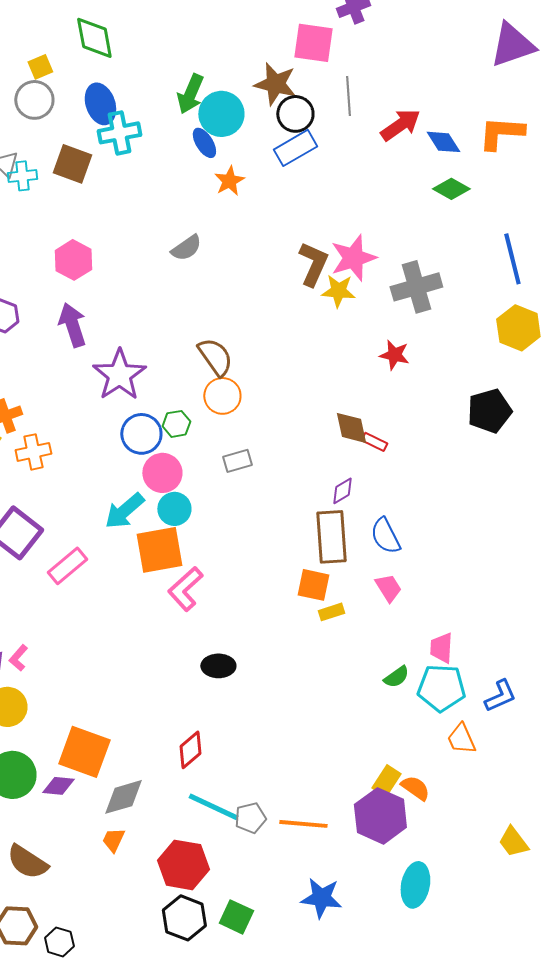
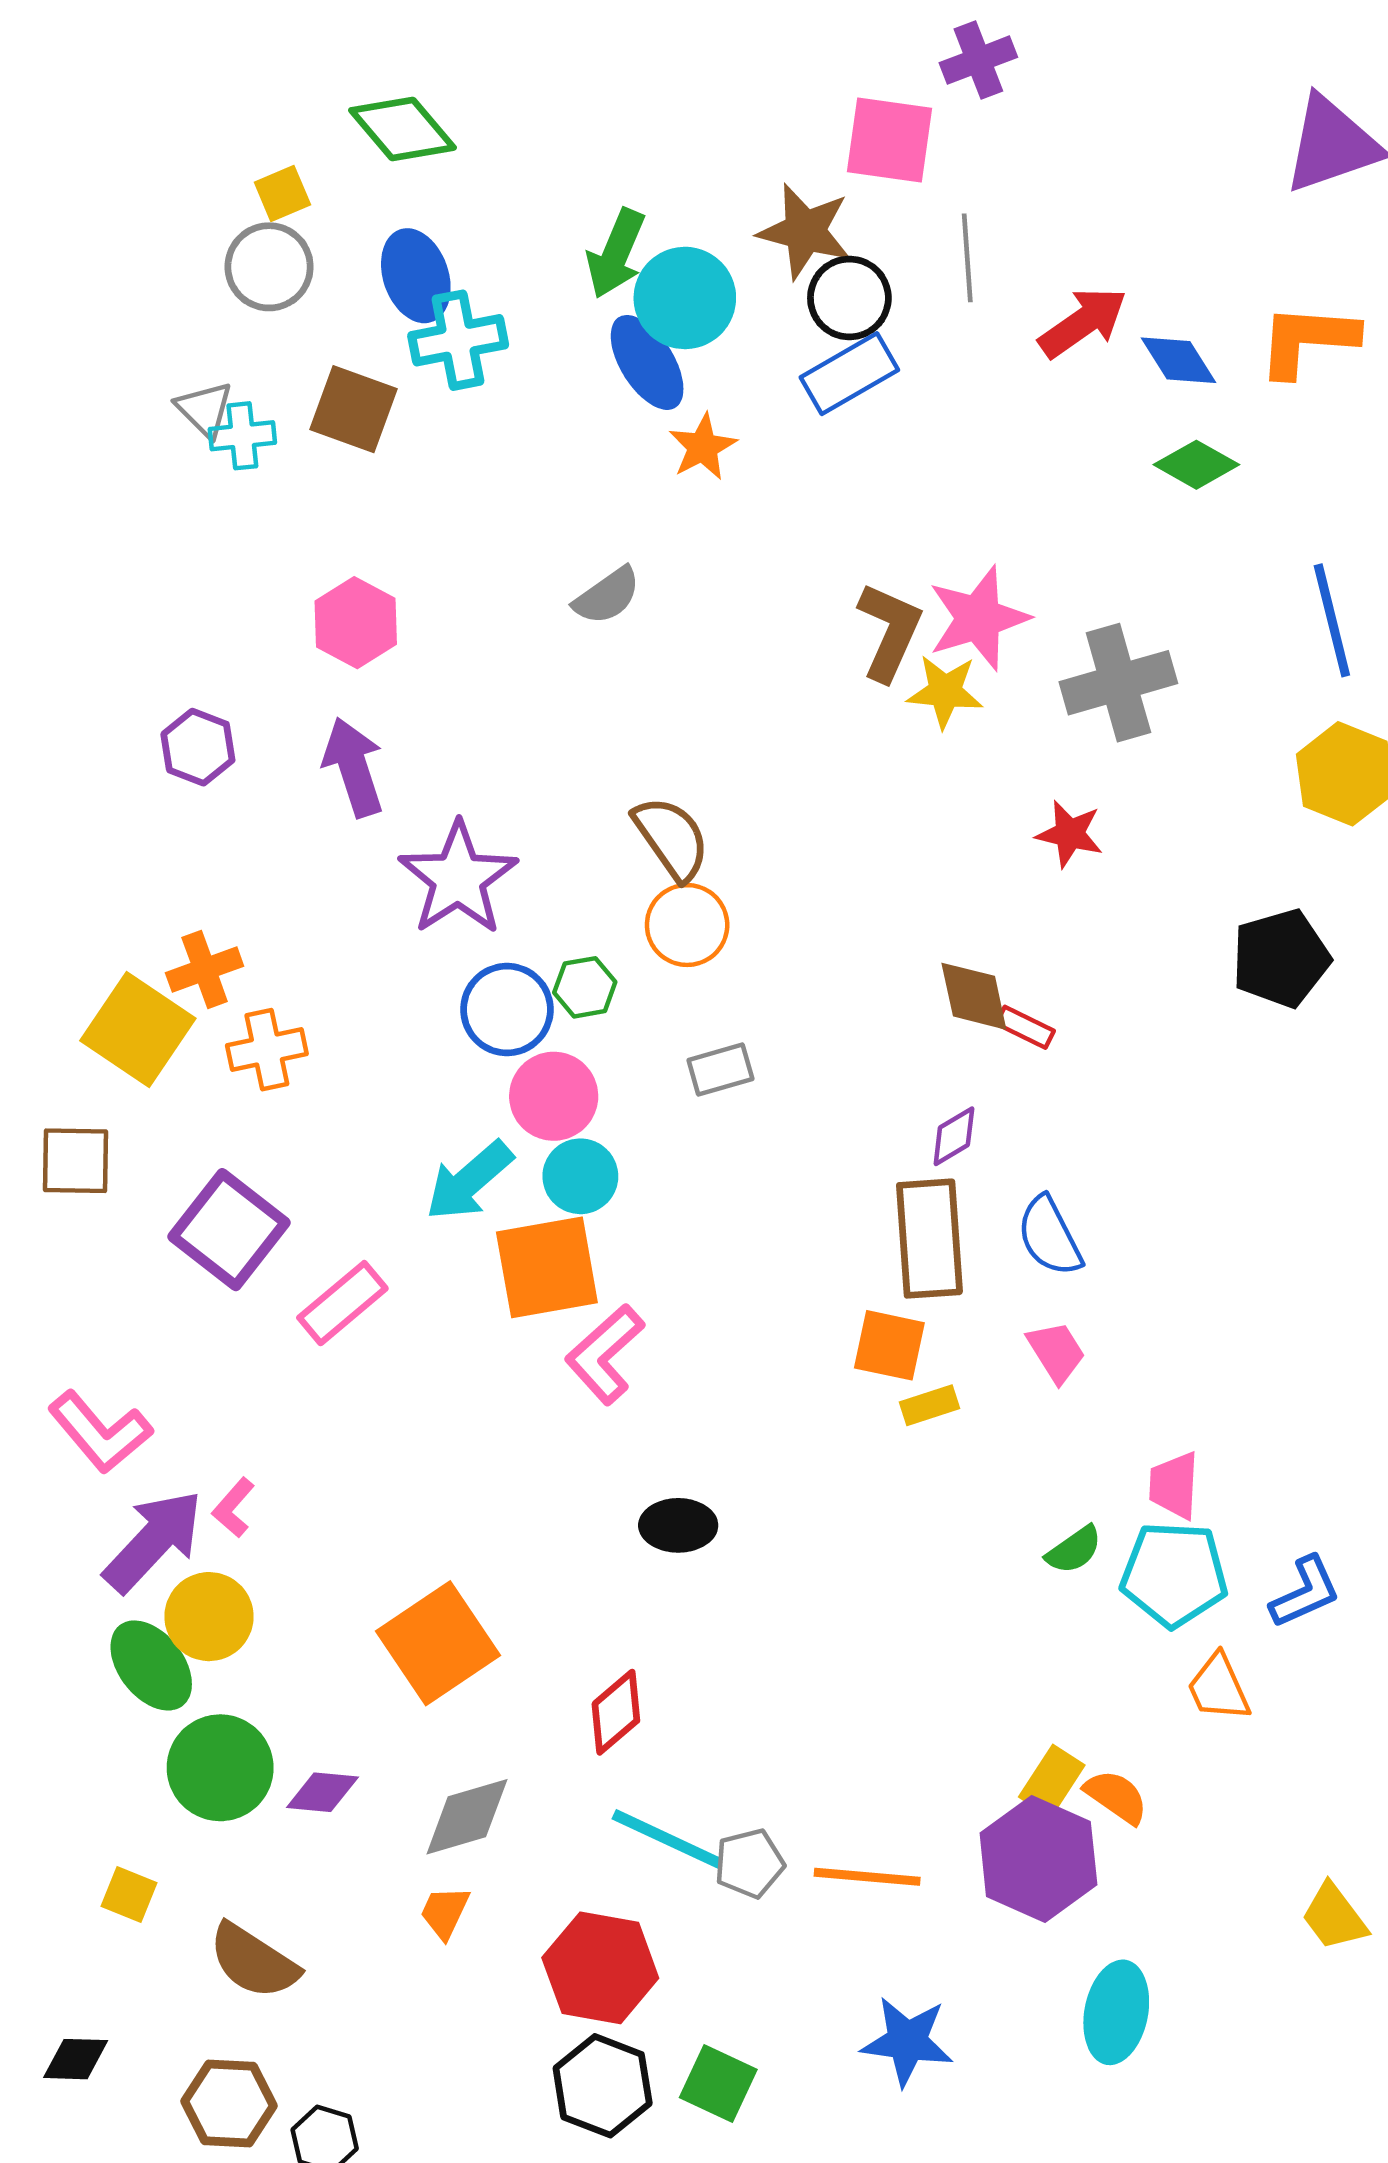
green diamond: (94, 38) -> (402, 129), turned -30
blue ellipse: (204, 143) -> (647, 362), size x1.4
orange square: (84, 752) -> (438, 1643), moved, turned 36

